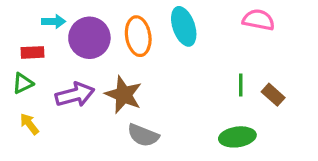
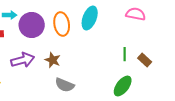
cyan ellipse: (184, 26) -> (90, 18), turned 40
brown star: (124, 95) -> (53, 60), size x0.7
green ellipse: (237, 137) -> (123, 86), turned -45

